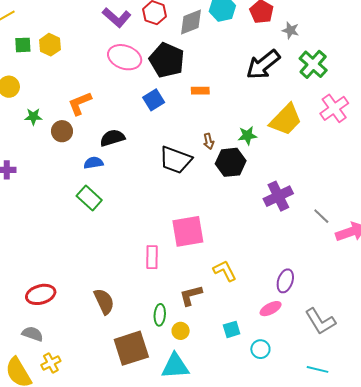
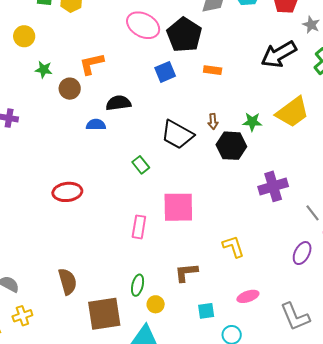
green rectangle: (89, 198) -> (141, 165), moved, size x0.7
yellow L-shape: (225, 271) -> (233, 246), moved
purple ellipse: (285, 281) -> (302, 253), moved
red ellipse: (41, 294) -> (67, 192), moved
brown L-shape: (191, 295) -> (186, 272), moved
brown semicircle: (104, 301) -> (68, 281), moved

